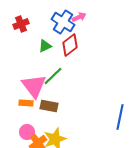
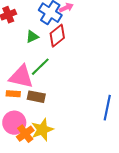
pink triangle: (34, 86) -> (21, 77), turned -40
pink circle: (27, 132) -> (14, 123), size x1.5

